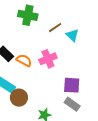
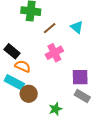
brown line: (55, 28) -> (50, 28), moved
orange semicircle: (24, 60) -> (23, 66), moved

